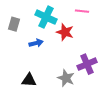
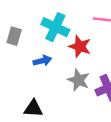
gray star: (66, 78) -> (79, 80), moved

